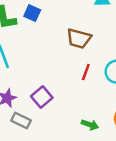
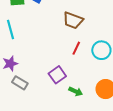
purple square: (42, 97) -> (57, 75), moved

